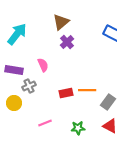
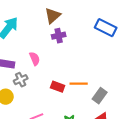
purple cross: (67, 42) -> (59, 36), turned 32
red rectangle: (66, 93) -> (58, 87), turned 32

